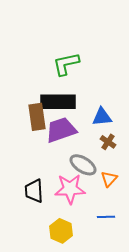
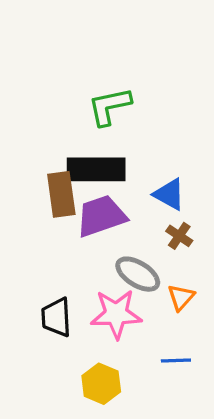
blue triangle: (102, 117) -> (169, 194), turned 35

